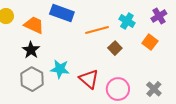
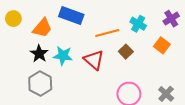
orange trapezoid: (34, 25) -> (42, 28), turned 105
cyan star: (60, 69) -> (63, 56), moved
red triangle: (89, 79) -> (94, 60), moved

